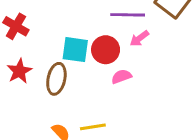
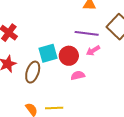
cyan square: (75, 50) -> (48, 53), turned -30

